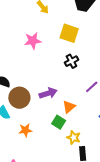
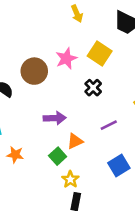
pink star: (33, 41) -> (66, 58), moved, turned -30
black cross: (71, 61) -> (93, 88), turned -32
brown circle: (19, 98) -> (34, 71), moved

